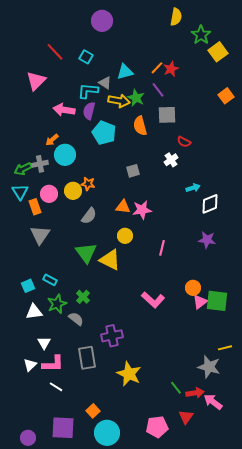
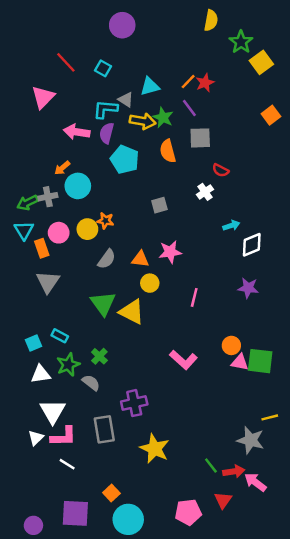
orange triangle: (123, 207) -> (140, 259), moved
pink triangle: (200, 302) -> (240, 362), turned 49
white triangle: (44, 343) -> (53, 411), size x1.6

